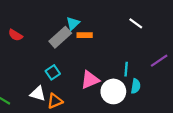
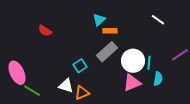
gray rectangle: (60, 37) -> (107, 52), moved
pink triangle: (90, 80) -> (132, 83), moved
white circle: (113, 91) -> (133, 61), moved

